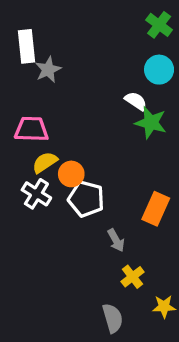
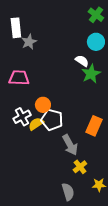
green star: (151, 123) -> (91, 74), turned 30
yellow semicircle: (45, 162) -> (36, 124), moved
white cross: (36, 194) -> (22, 117), turned 30
gray arrow: (116, 240) -> (70, 145), size x1.5

